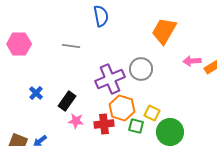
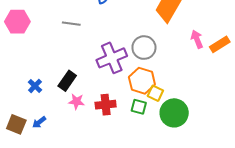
pink arrow: (192, 61) -> (197, 39), turned 72
blue cross: (36, 93) -> (35, 86), moved
orange hexagon: (122, 108) -> (142, 81), moved

